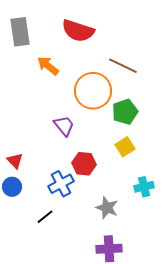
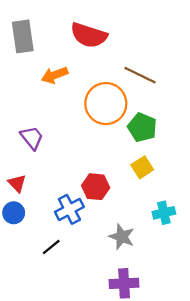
orange arrow: (48, 66) -> (55, 75), turned -60
green pentagon: (125, 112) -> (142, 127), turned -30
purple trapezoid: (64, 126) -> (32, 138), moved

